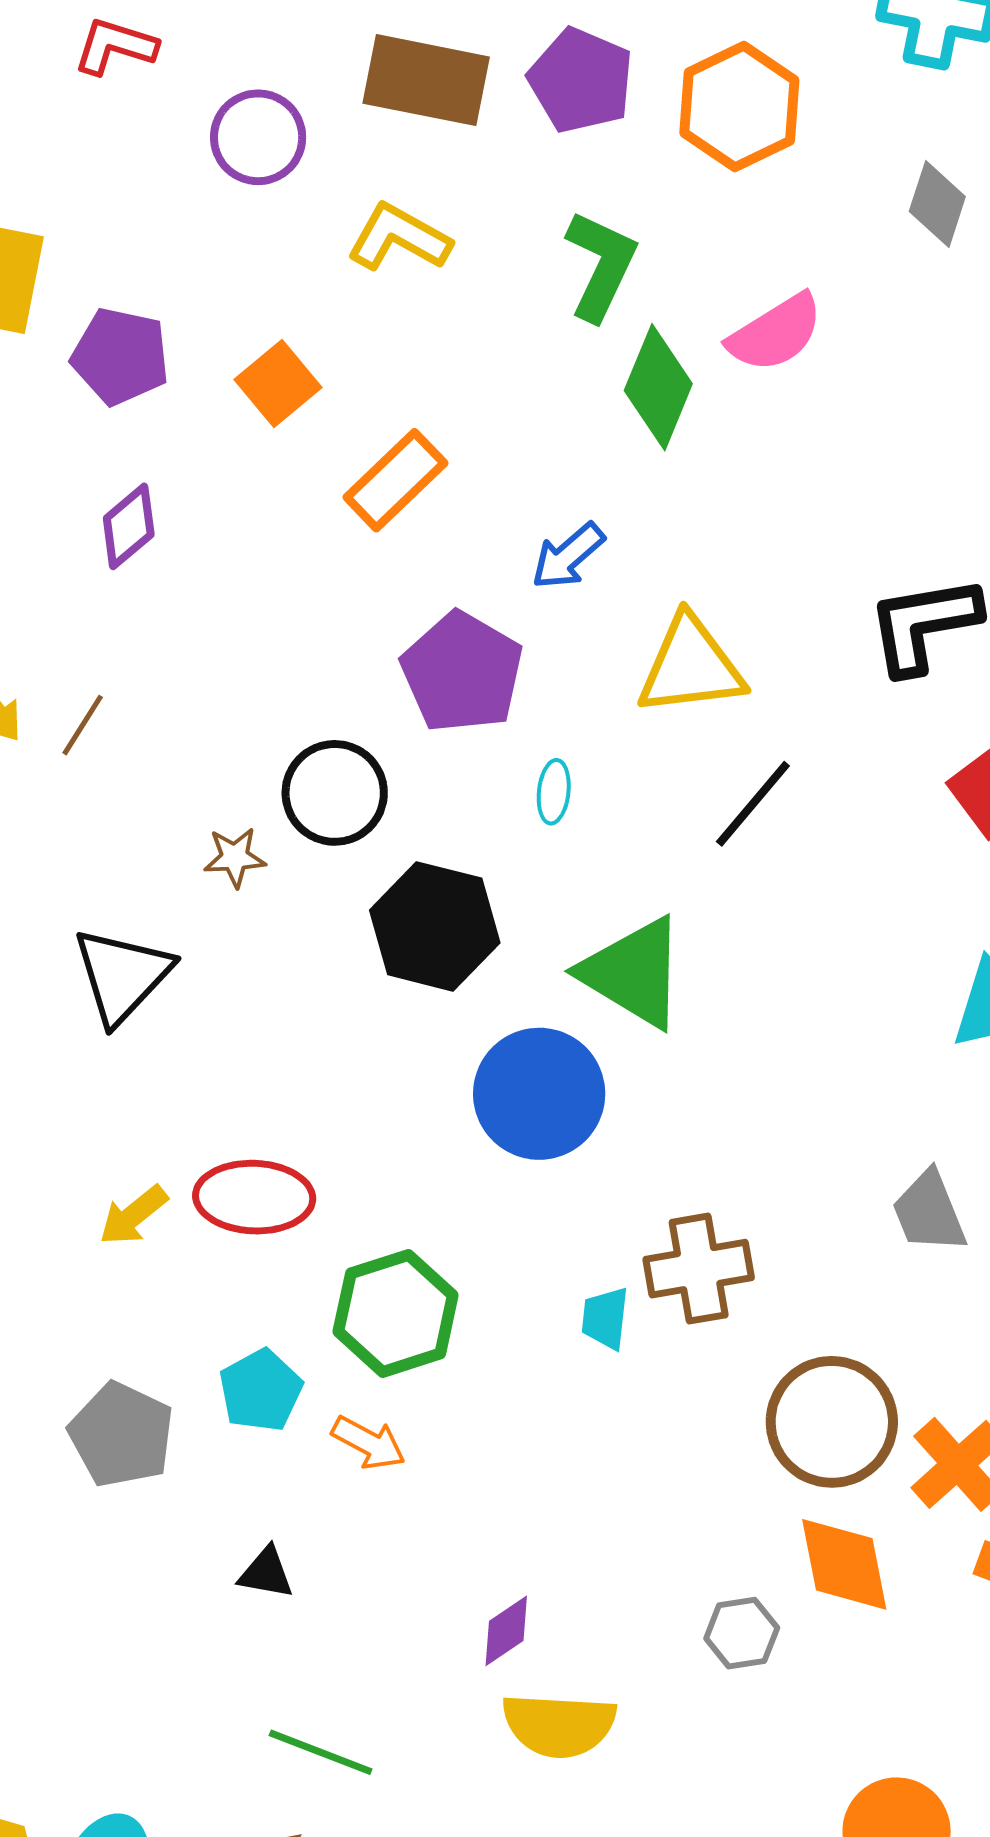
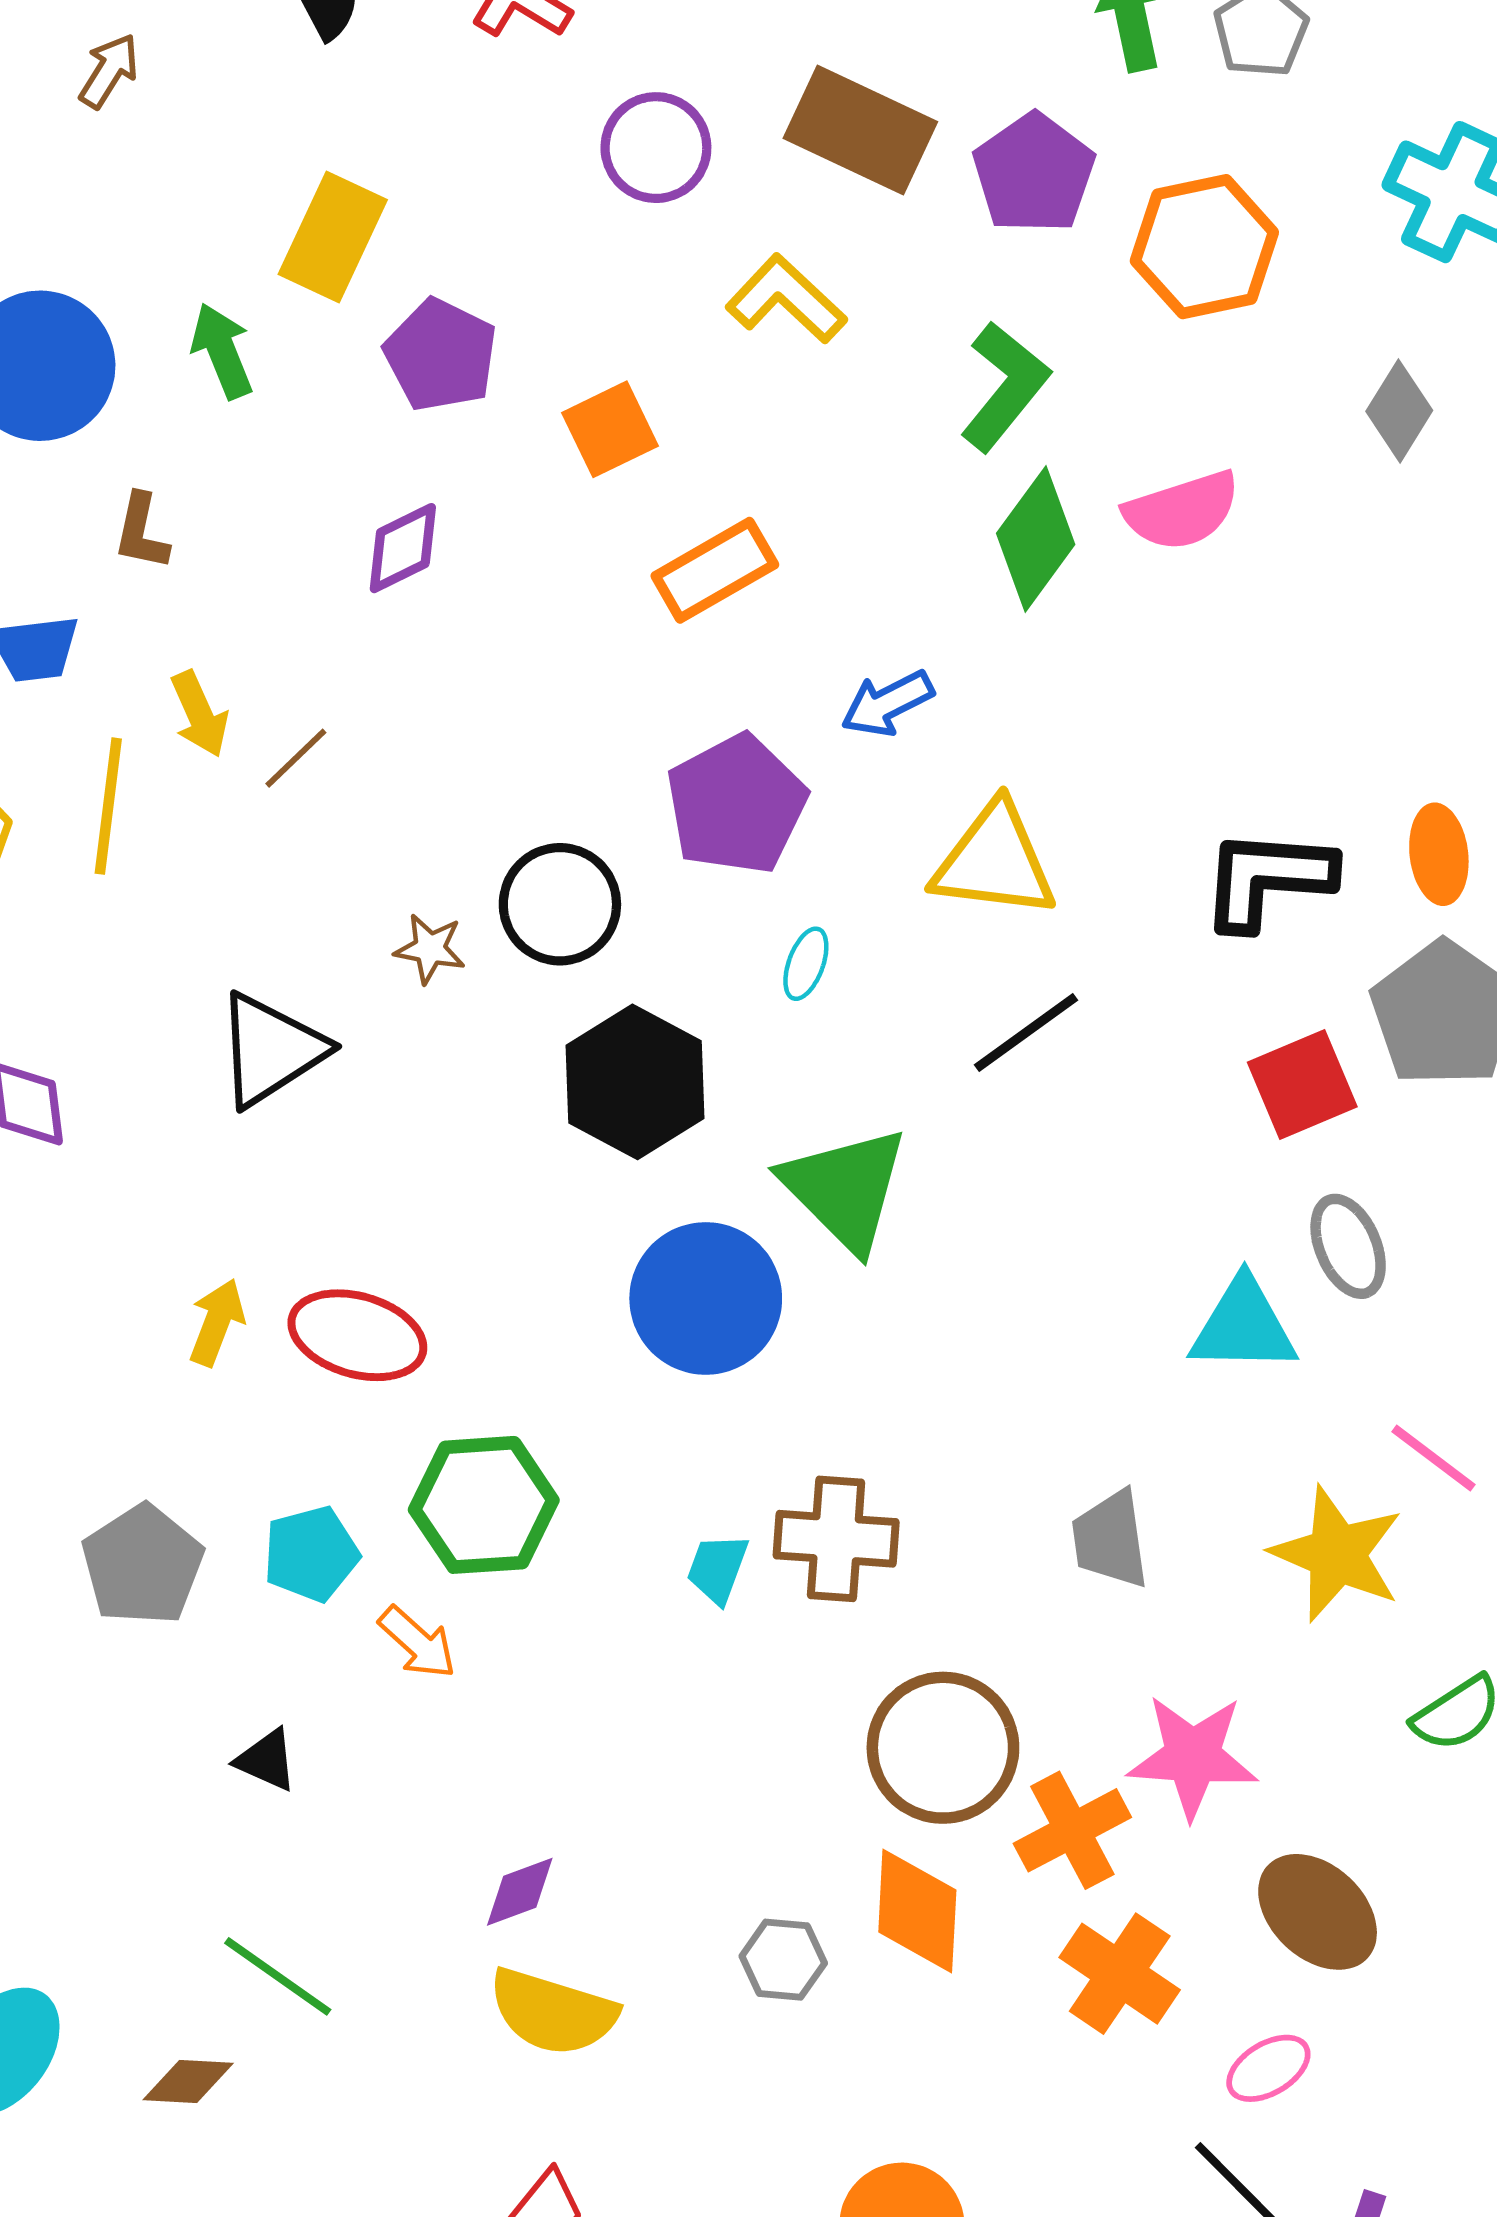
yellow arrow: (133, 1215) -> (217, 1322), turned 136

